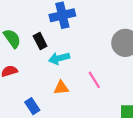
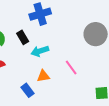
blue rectangle: (32, 106) -> (28, 90), moved

